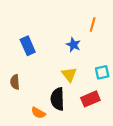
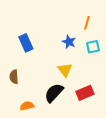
cyan square: (102, 72) -> (93, 47), moved
black semicircle: (57, 99) -> (54, 93), turned 45
orange semicircle: (38, 113) -> (27, 106), moved, turned 136

